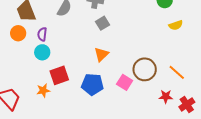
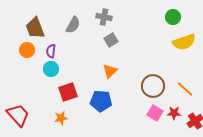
yellow semicircle: (176, 25) -> (184, 42), size x1.6
pink square: (125, 82) -> (155, 113), moved
orange star: (43, 90) -> (61, 118), moved

